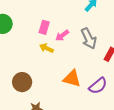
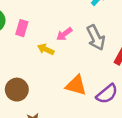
pink rectangle: (44, 27) -> (22, 28), moved

